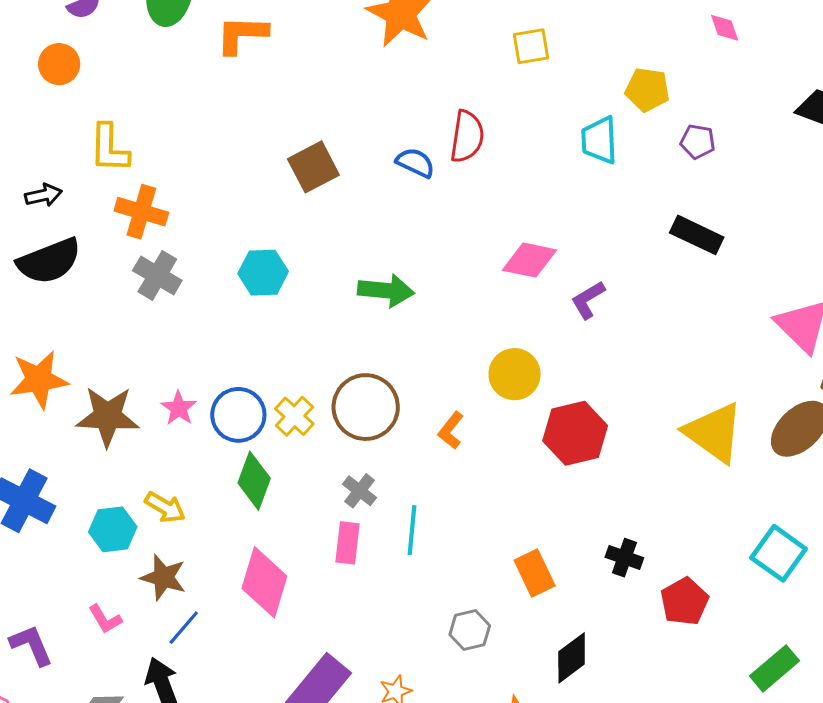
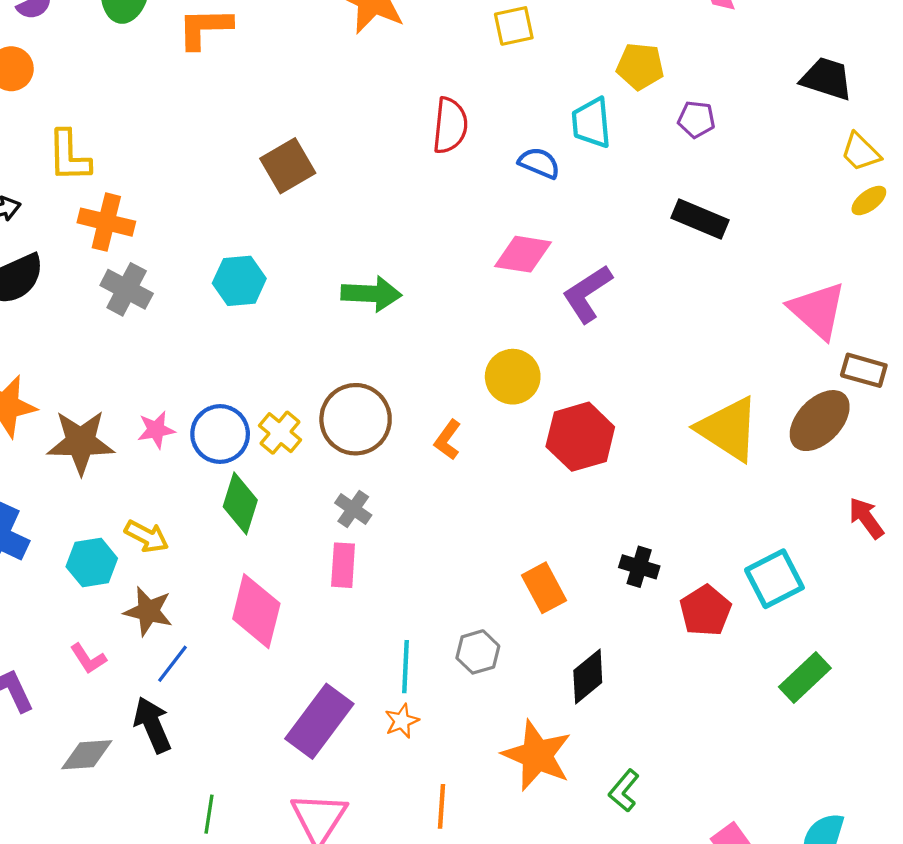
blue semicircle: (415, 163) -> (539, 163), moved
purple L-shape: (588, 300) -> (587, 294), size x1.4
pink star: (179, 408) -> (156, 430), turned 30
cyan line: (412, 530) -> (405, 667), moved
cyan square: (779, 553) -> (774, 579), moved, turned 30

